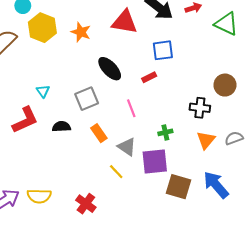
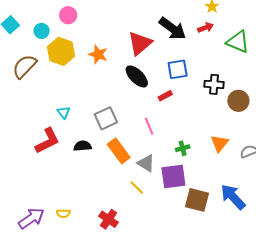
red triangle: (125, 22) -> (140, 43), turned -48
black ellipse: (110, 69) -> (137, 76), moved
black cross: (200, 108) -> (214, 84), moved
orange rectangle: (99, 133) -> (119, 151), size x1.4
orange triangle: (206, 140) -> (220, 143), moved
yellow semicircle: (39, 196) -> (63, 213), size x0.6

